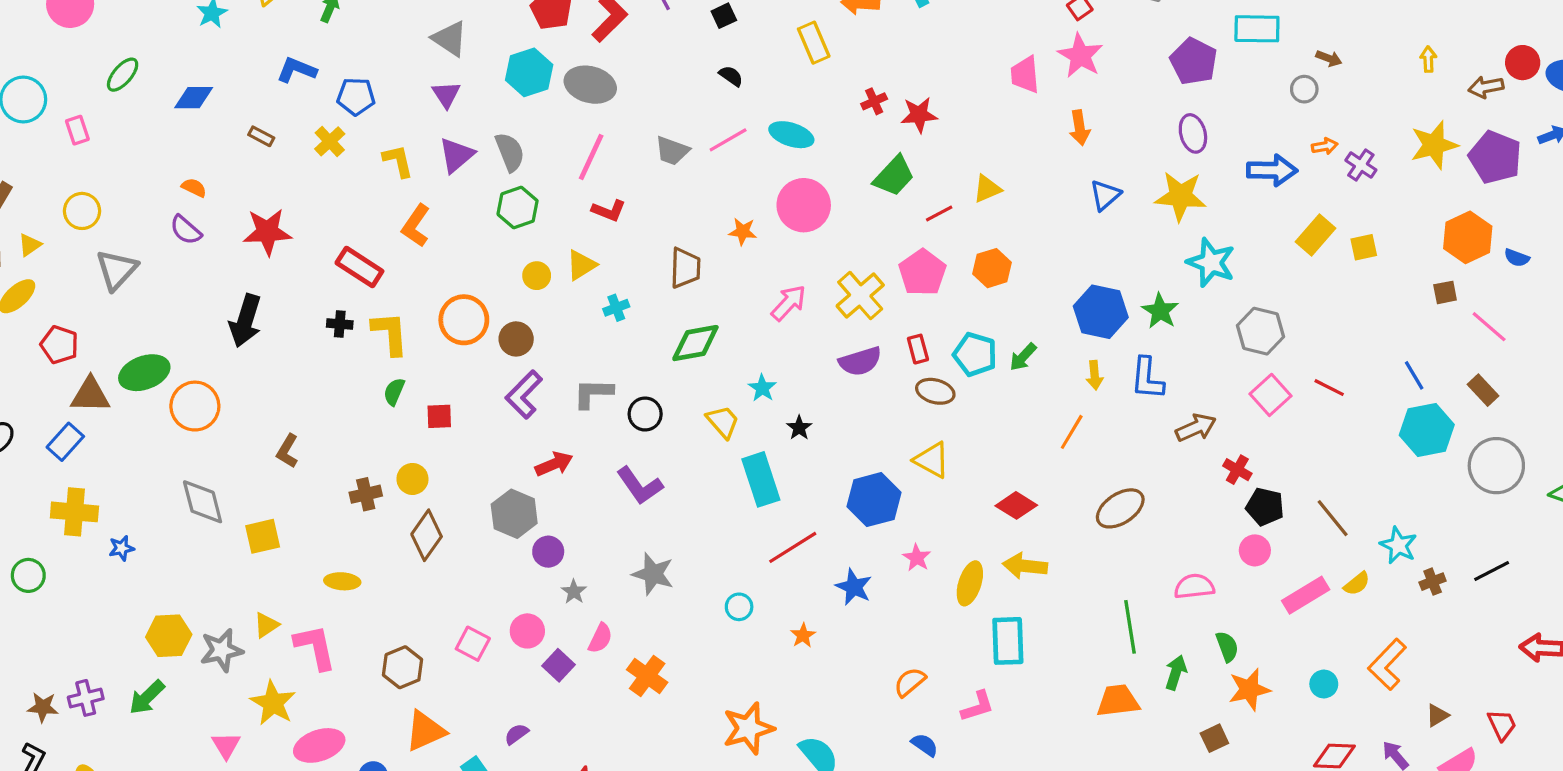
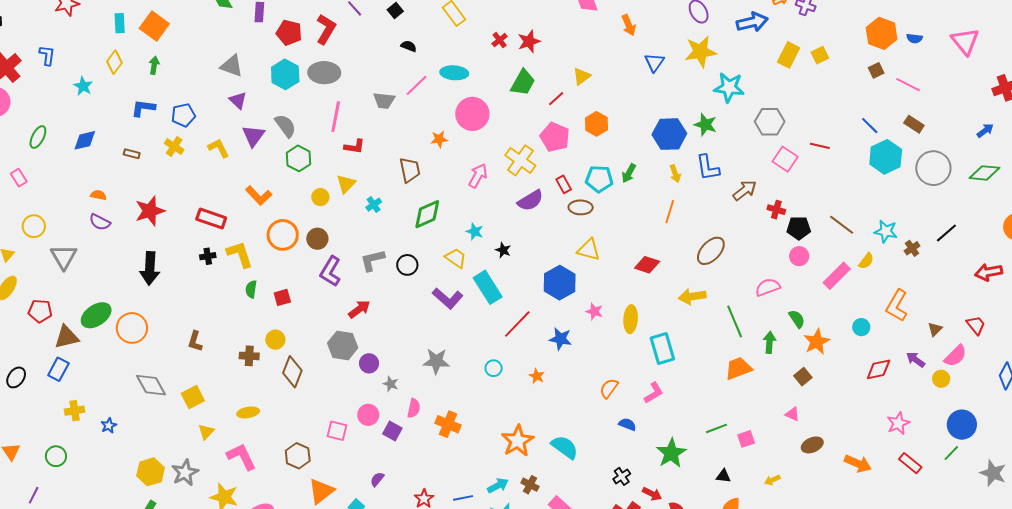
orange L-shape: (416, 226) -> (259, 196), moved, turned -64
purple L-shape: (640, 486) -> (448, 298), moved
brown cross: (366, 494) -> (249, 356), turned 30
yellow cross: (74, 512) -> (75, 411), size x0.7
yellow arrow: (1025, 566) -> (692, 296), moved
yellow triangle: (266, 625) -> (206, 432), moved

